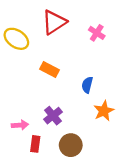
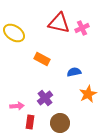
red triangle: (54, 22) -> (59, 23), moved, turned 45
pink cross: (97, 33) -> (82, 28), turned 32
blue semicircle: (87, 85) -> (74, 72), turned 64

